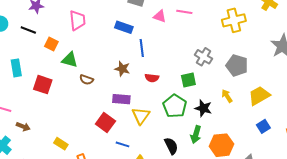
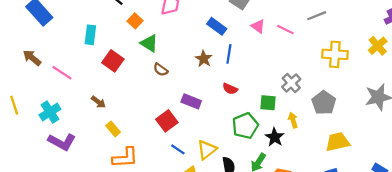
brown star: (122, 69) -> (204, 59), moved
yellow arrow: (227, 96) -> (293, 120), moved
yellow triangle: (141, 116) -> (207, 150), moved
brown arrow: (23, 127) -> (98, 102), moved

